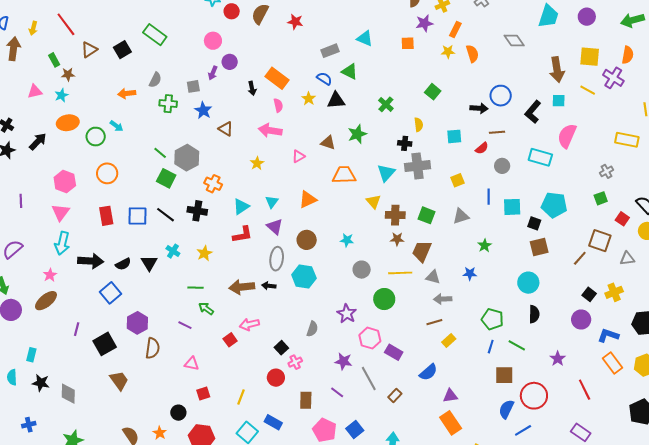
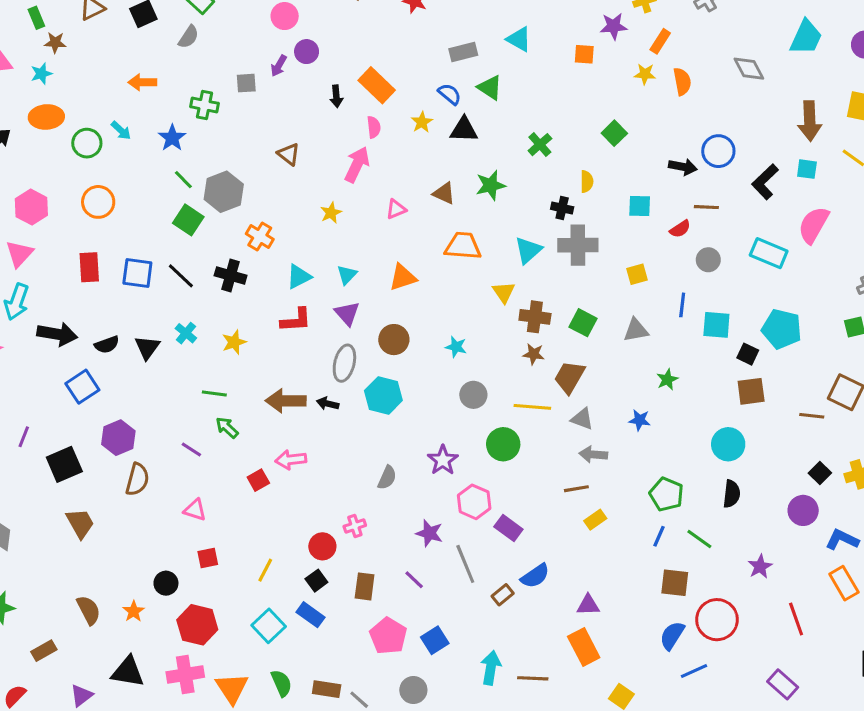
gray semicircle: (155, 80) -> (189, 37), moved
blue star: (203, 110) -> (172, 138), moved
pink arrow: (270, 130) -> (357, 164), turned 100
brown line: (580, 258) -> (812, 416), turned 49
black square: (281, 348) -> (316, 581), moved
blue semicircle: (428, 372) -> (535, 576), moved

